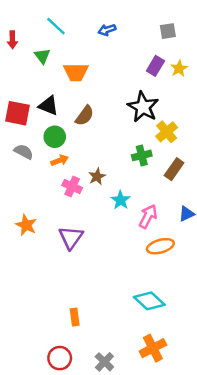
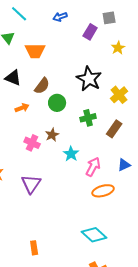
purple rectangle: (155, 66) -> (90, 32), moved
yellow cross: (167, 132) -> (119, 95), moved
green circle: (55, 137) -> (57, 103), moved
orange arrow: (60, 160) -> (22, 108), moved

